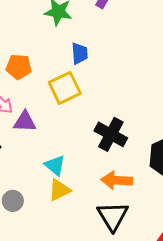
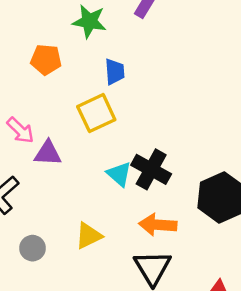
orange pentagon: (19, 67) -> (46, 60), moved
cyan triangle: (55, 165) -> (119, 174), moved

